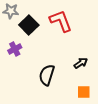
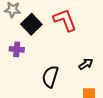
purple cross: (15, 49) -> (17, 49), turned 32

